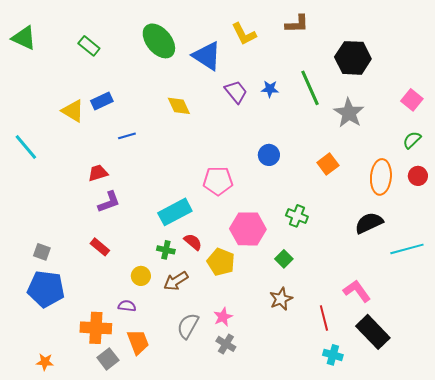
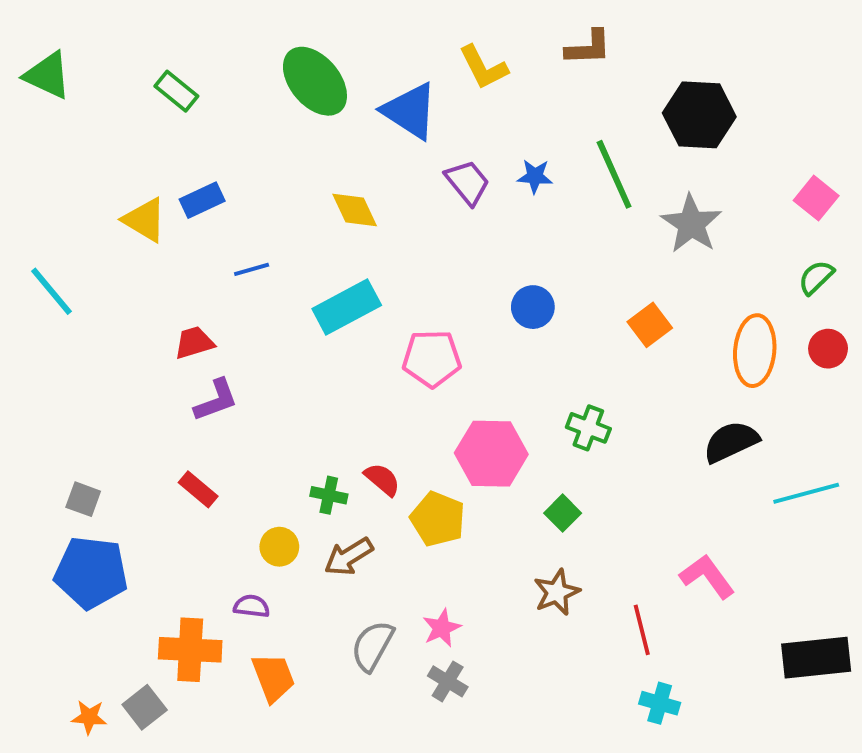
cyan rectangle: (175, 212) -> (347, 307), moved
black rectangle: (373, 332) -> (816, 658), moved, turned -52
gray square: (108, 359) -> (145, 707), moved

